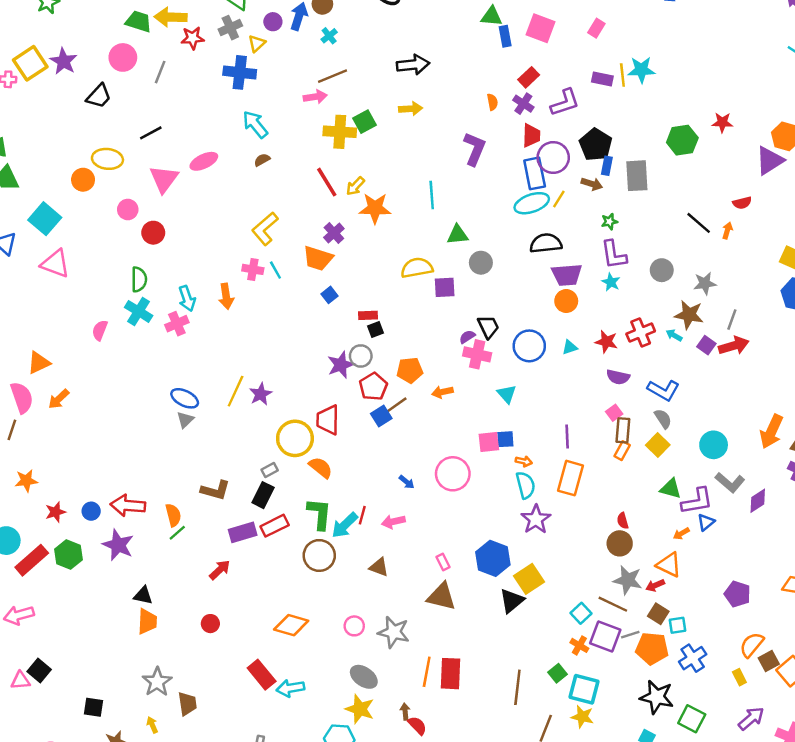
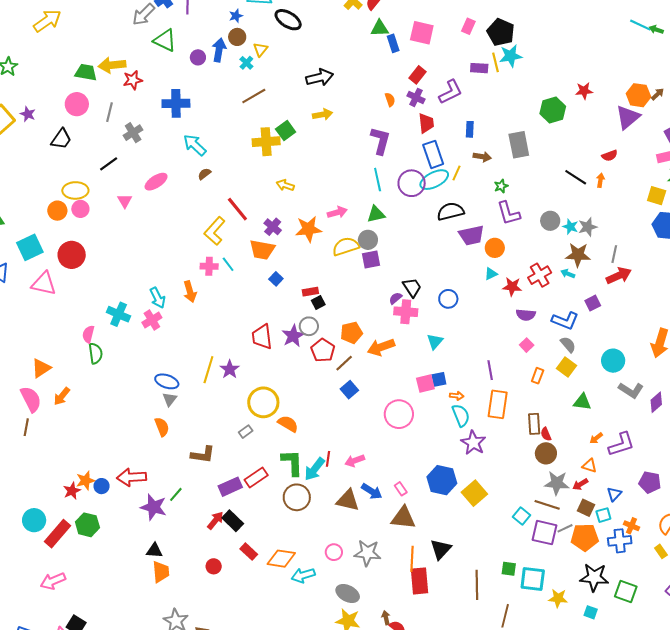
gray cross: (230, 28) -> (133, 133), moved
yellow triangle: (257, 44) -> (260, 49), moved
purple star: (63, 61) -> (28, 114), size x0.7
pink arrow: (315, 97) -> (337, 212), moved
black pentagon: (596, 145) -> (501, 32), moved
purple circle: (553, 158) -> (412, 183), moved
blue rectangle: (607, 166) -> (470, 129), moved
pink triangle: (164, 179) -> (125, 201), size x0.6
red line: (327, 182) -> (237, 209), moved
yellow arrow: (355, 186) -> (285, 185), turned 72
cyan line: (432, 195) -> (378, 180), moved
orange star: (375, 208) -> (308, 229), moved
pink circle: (128, 210) -> (80, 209), moved
cyan square: (45, 219) -> (30, 247), turned 32
red circle: (153, 233) -> (72, 255), moved, size x1.4
gray circle: (481, 263) -> (368, 240), moved
green semicircle: (139, 279) -> (95, 353), moved
cyan star: (611, 282) -> (570, 227), moved
orange circle: (566, 301) -> (495, 248), moved
purple square: (706, 345) -> (593, 303), moved, turned 35
blue circle: (529, 346) -> (448, 299), size x0.7
cyan triangle: (570, 347) -> (491, 274), moved
orange arrow: (442, 392) -> (381, 347), size x1.5
cyan triangle: (507, 394) -> (435, 342), turned 30
blue square: (381, 416) -> (349, 390), moved
red trapezoid: (328, 420) -> (262, 337), moved
brown rectangle: (623, 430) -> (534, 424), moved
orange star: (26, 481) -> (85, 481), moved
blue arrow: (407, 482) -> (372, 491), moved, size x1.5
black rectangle: (263, 495) -> (233, 521), moved, turned -65
purple L-shape: (697, 501) -> (621, 444), moved
orange semicircle: (173, 515) -> (162, 427), moved
blue triangle: (706, 522) -> (614, 494), moved
purple star: (118, 545) -> (153, 507), moved
orange triangle: (669, 565) -> (589, 466), size x0.7
brown triangle: (379, 567) -> (348, 500), size x1.4
black triangle: (512, 601) -> (441, 549), moved
orange cross: (579, 645) -> (631, 526), moved
blue cross: (693, 658) -> (620, 541), turned 35
orange line: (427, 672) -> (412, 559), moved
green square: (557, 673) -> (509, 569), turned -35
red rectangle: (262, 675) -> (249, 552), moved, size x0.7
cyan arrow: (290, 688) -> (303, 575), moved
yellow star: (582, 717) -> (558, 598), moved

